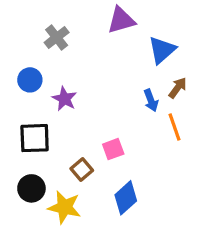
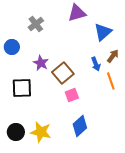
blue circle: (30, 80) -> (12, 47), moved
brown square: (82, 170) -> (63, 73), moved, size x1.5
black circle: (31, 188) -> (16, 132), moved

